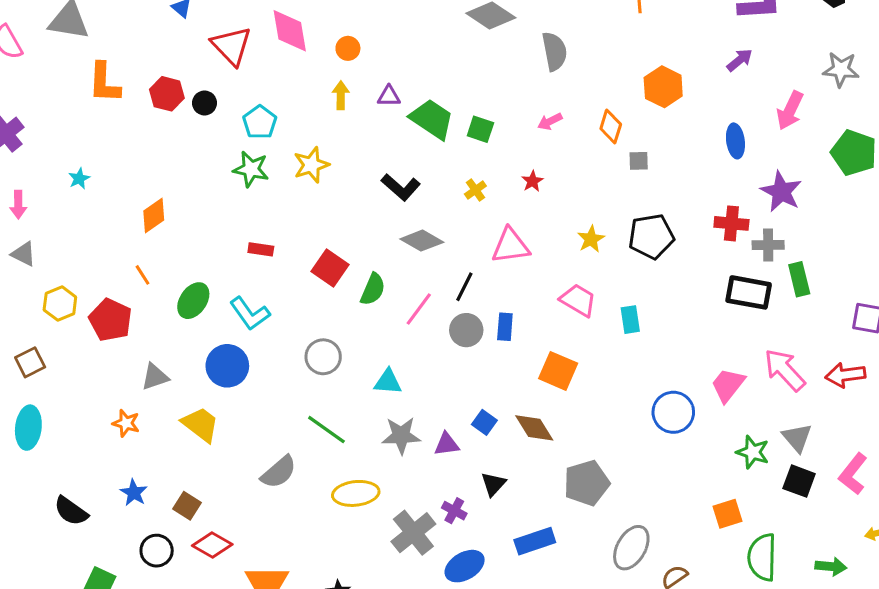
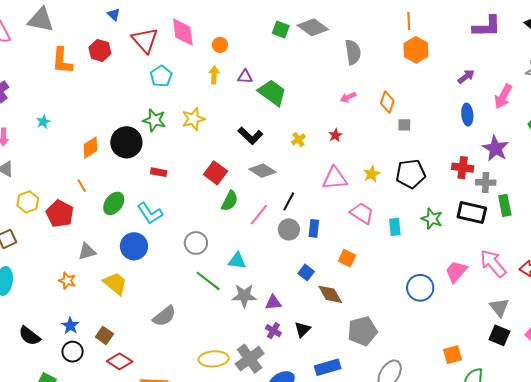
purple arrow: (740, 60) -> (466, 77), moved
orange hexagon: (663, 87) -> (416, 50), moved
red hexagon: (167, 94) -> (100, 50), moved
black circle: (205, 103) -> (126, 142), moved, size x2.0
cyan pentagon: (260, 122) -> (161, 76), moved
green square: (480, 129) -> (281, 30), moved
pink triangle: (511, 246) -> (335, 178), moved
red square: (330, 268) -> (216, 173), moved
orange square: (558, 371) -> (347, 258), size x0.7
blue square: (484, 422) -> (306, 272), moved
green line: (326, 430) -> (208, 281), moved
green star: (753, 452) -> (432, 219), moved
yellow ellipse: (356, 493) -> (214, 359), moved
purple cross: (454, 511) -> (273, 331), moved
black circle: (157, 551) -> (73, 352), moved

